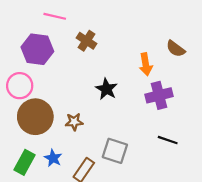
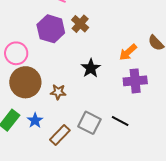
purple hexagon: (37, 49) -> (51, 29), moved
orange arrow: (146, 64) -> (128, 52), turned 48
black line: (168, 140) -> (120, 121), moved

